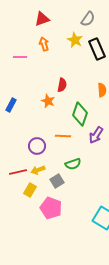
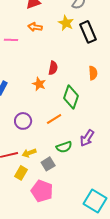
orange arrow: (44, 44) -> (35, 27), turned -64
purple arrow: (96, 135) -> (87, 138), moved
orange line: (63, 136) -> (54, 119), turned -35
purple circle: (37, 146) -> (23, 121), moved

